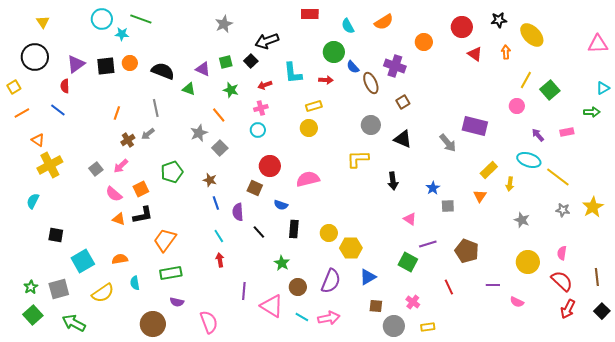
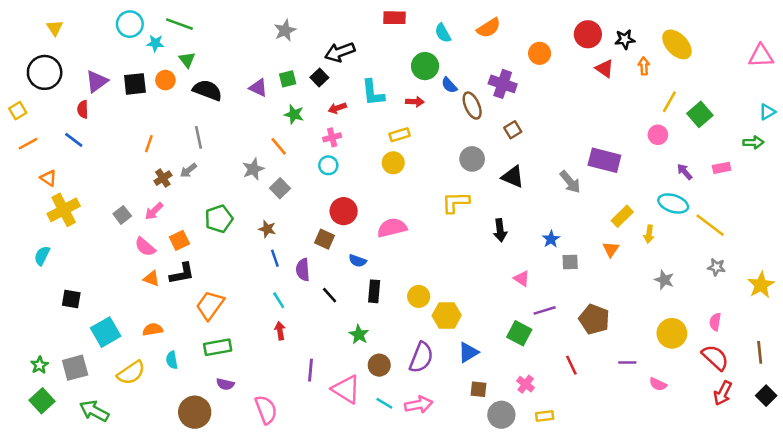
black star: (499, 20) -> (625, 39), moved
green triangle: (189, 89) -> (187, 60), moved, turned 32
yellow star: (593, 207) -> (761, 285), moved

